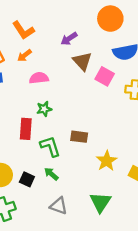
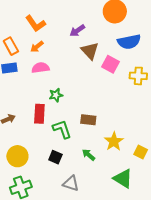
pink semicircle: (39, 78) -> (40, 68), moved
green arrow: (51, 174) -> (89, 155), moved
black square: (27, 179) -> (55, 157), moved
green triangle: (100, 202) -> (123, 179), moved, turned -30

